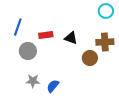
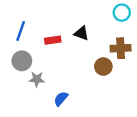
black triangle: (71, 38) -> (82, 33), moved
gray circle: (28, 51) -> (22, 61), moved
gray star: (33, 81) -> (37, 79), moved

